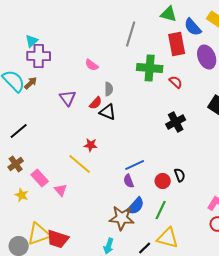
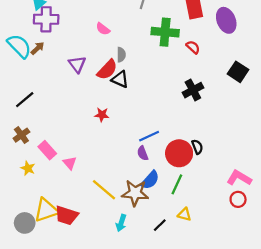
red semicircle: (96, 103) -> (107, 70), size x1.5
yellow line: (80, 164) -> (104, 190), moved
red circle: (163, 181) -> (179, 153), size x1.6
yellow triangle: (168, 238) -> (184, 214), size x0.6

